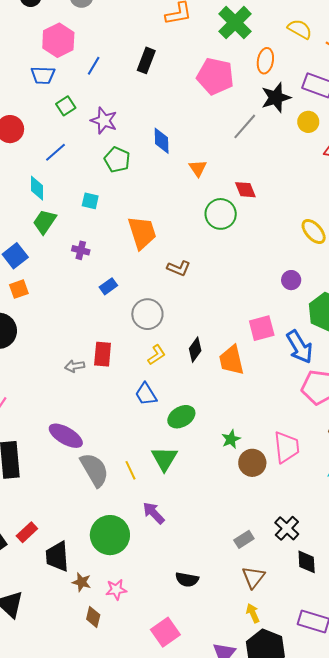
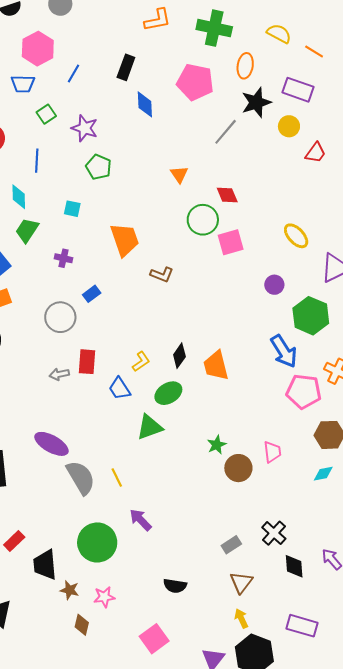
green cross: (235, 23) -> (214, 28), turned -32
blue diamond: (162, 141) -> (145, 104), moved
blue line: (56, 152) -> (37, 161), turned -45
gray circle: (147, 314) -> (60, 317), moved
pink square: (262, 328) -> (231, 242), moved
blue trapezoid: (146, 394) -> (120, 388), moved
green ellipse: (181, 417) -> (168, 393), moved
pink trapezoid: (287, 447) -> (272, 452), size x0.7
green triangle: (164, 459) -> (150, 427), moved, turned 40

